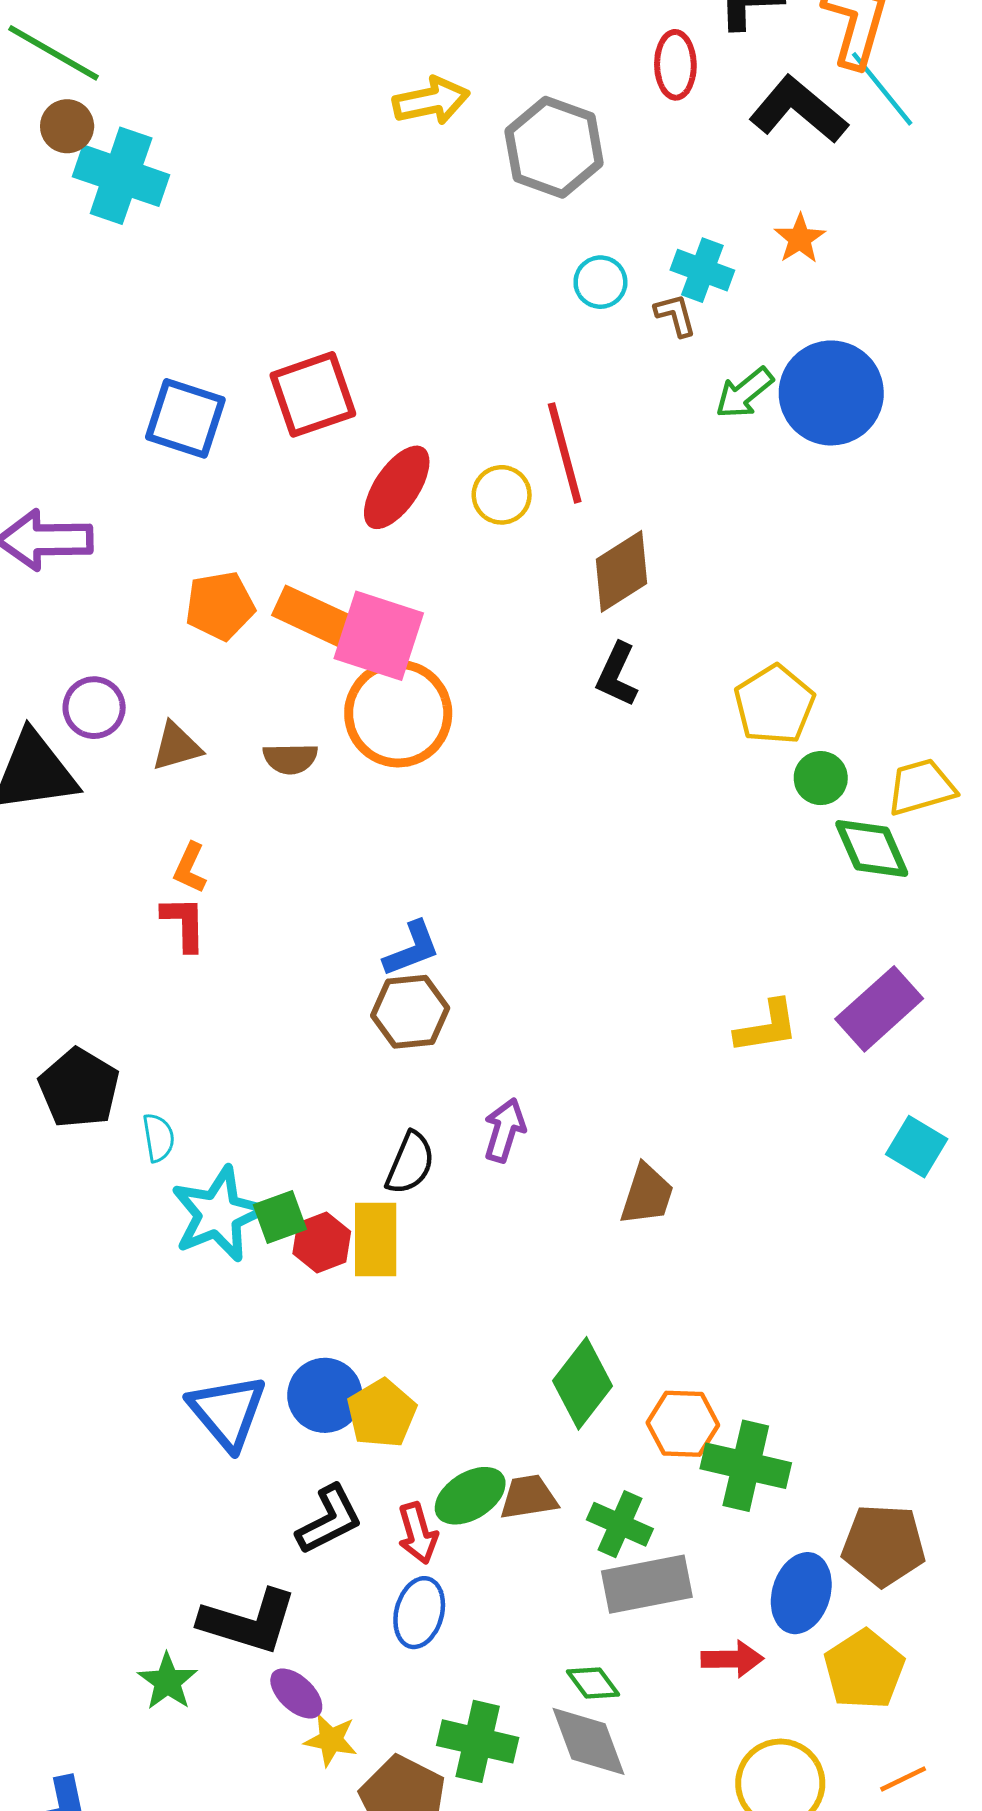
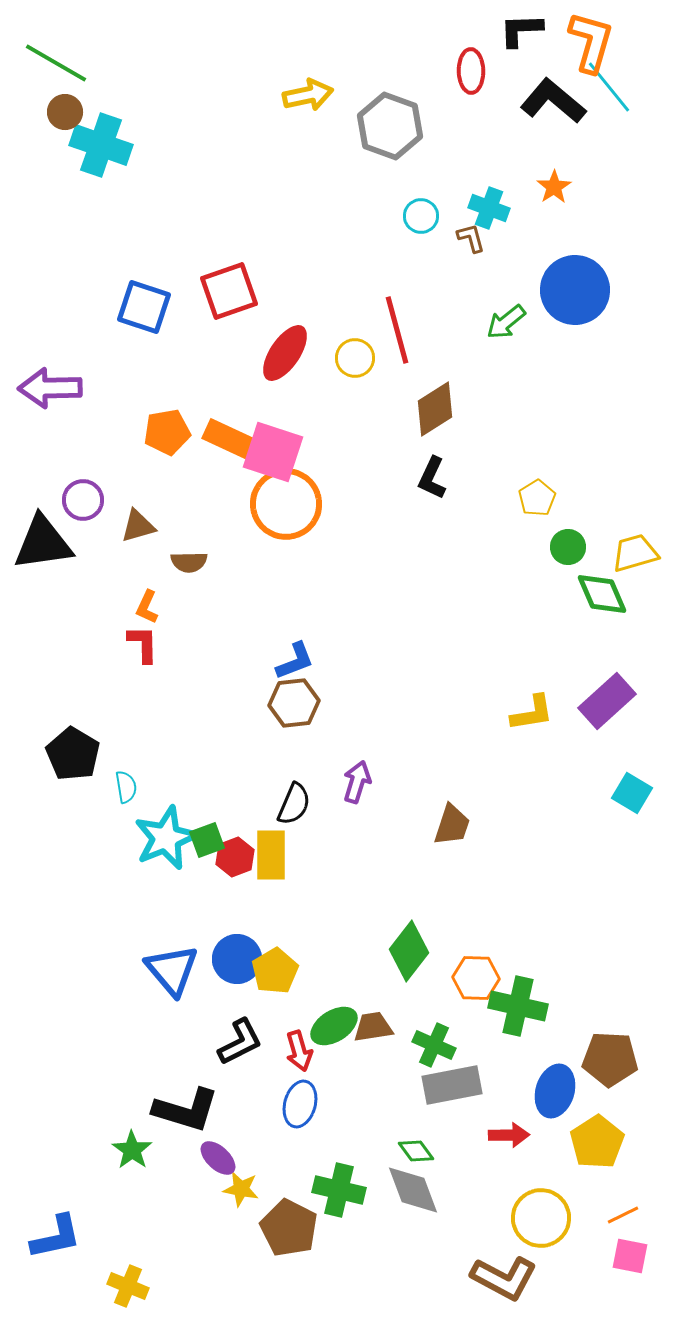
green arrow: (744, 393) -> (506, 322), moved
yellow pentagon: (774, 705) -> (537, 498), size x0.7
brown semicircle: (290, 759) -> (189, 562), moved

